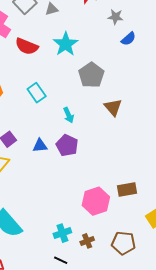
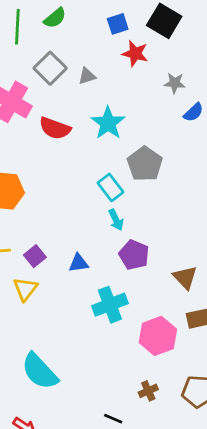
cyan rectangle: (37, 93) -> (110, 187), moved
brown triangle: (113, 107) -> (185, 277), moved
purple pentagon: (67, 145) -> (134, 255), moved
cyan cross: (62, 233) -> (110, 305), moved, size x1.4

